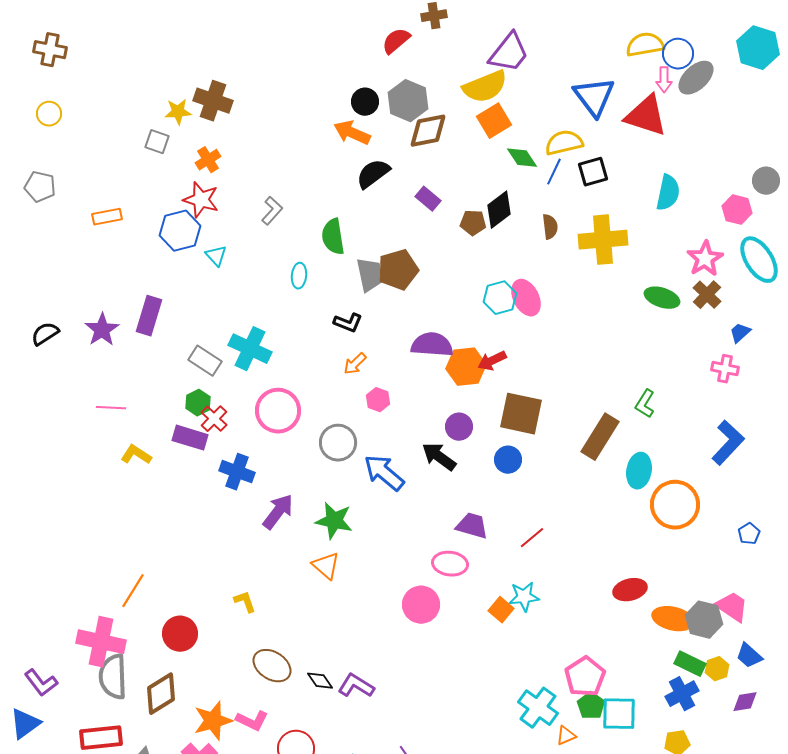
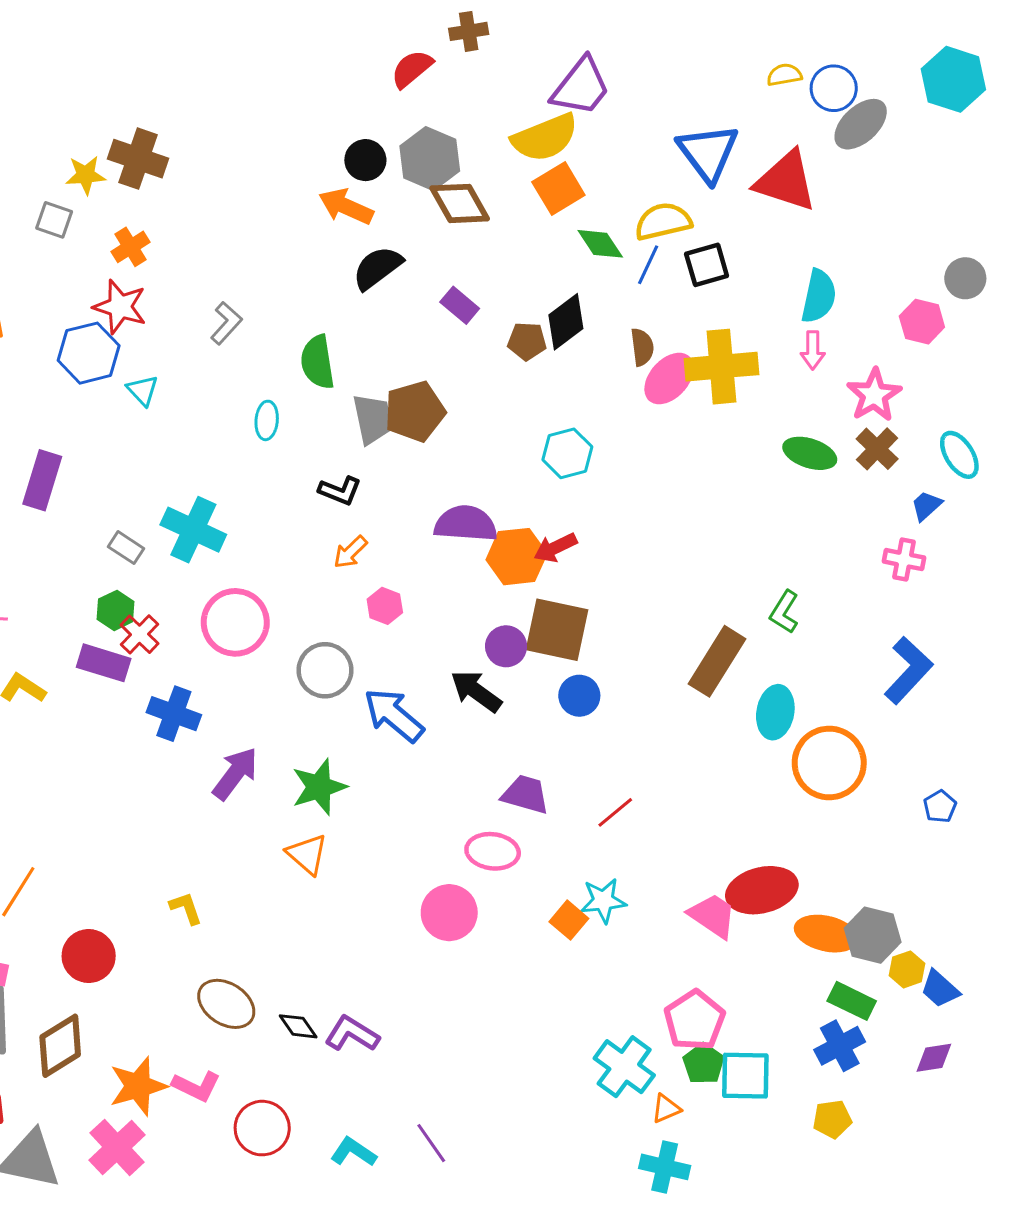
yellow semicircle: (645, 45) -> (784, 75), size x0.6
pink arrow: (664, 80) -> (813, 350), moved
brown diamond: (428, 131) -> (460, 203), turned 72
cyan ellipse: (759, 260) -> (959, 455), moved, size x0.7
pink ellipse: (526, 298) -> (669, 379), moved, turned 69
gray rectangle: (205, 361) -> (126, 548), size x0.7
brown square: (521, 414) -> (557, 630), moved
green star: (334, 521) -> (319, 787), turned -30
red ellipse: (630, 590) -> (762, 890), size x1.4
pink trapezoid: (732, 607) -> (712, 916), moved
yellow hexagon: (717, 669) -> (907, 969), moved

